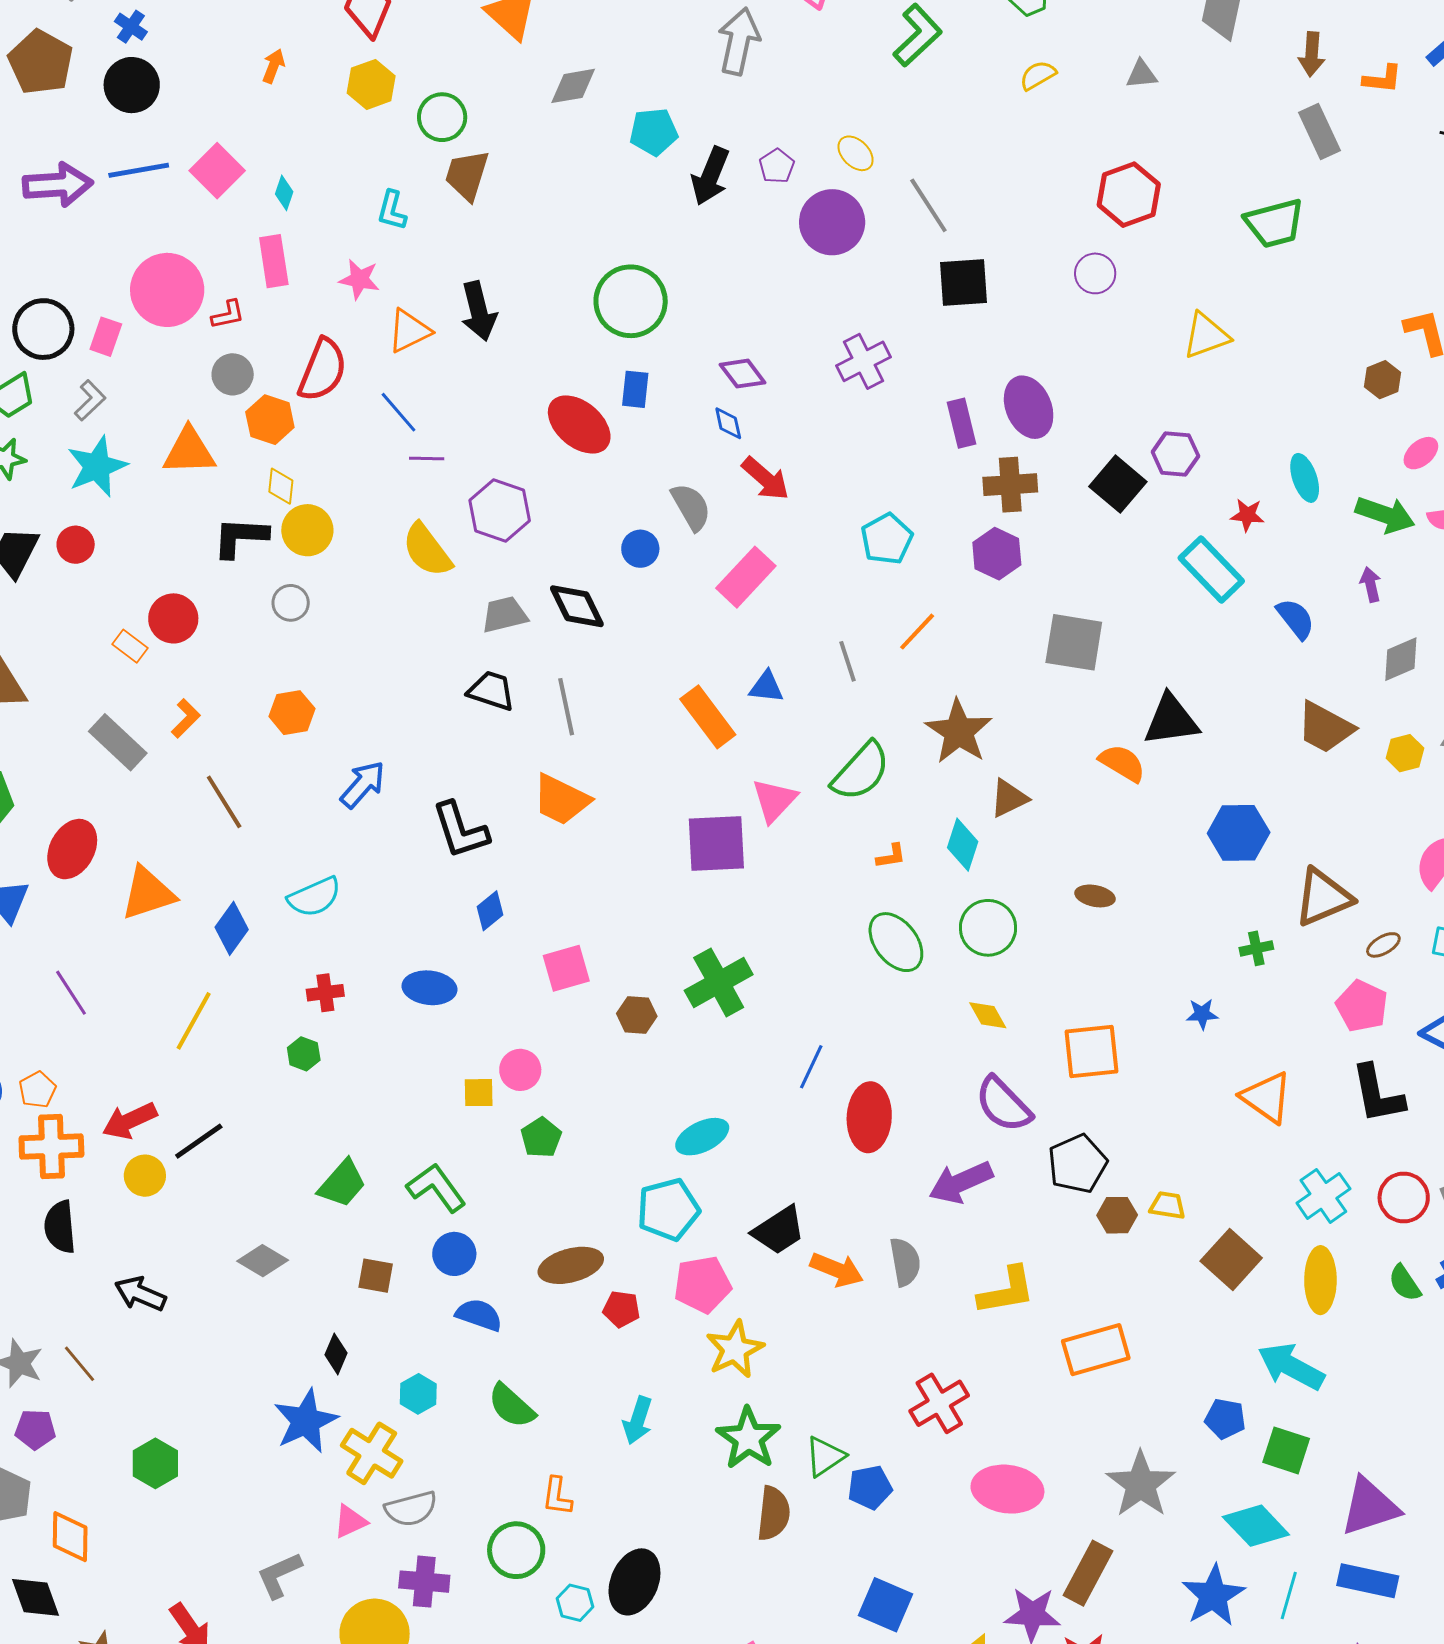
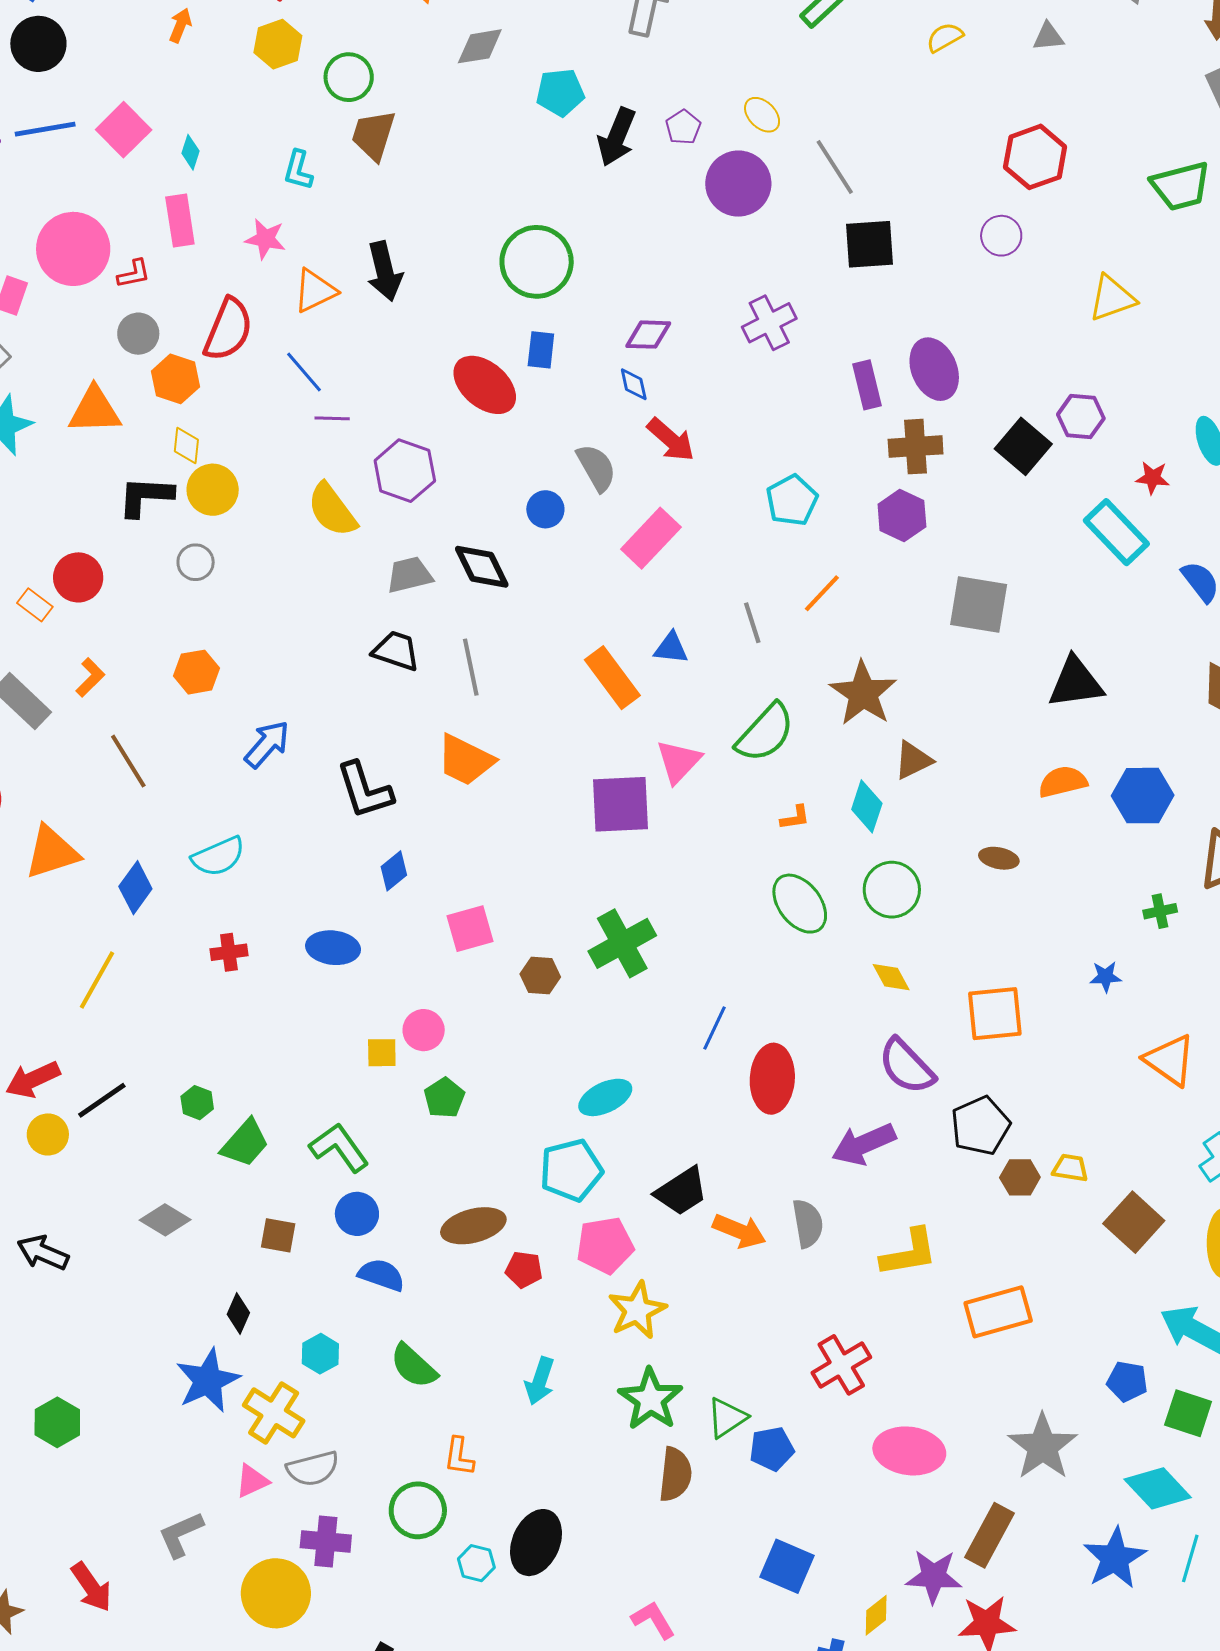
purple diamond: (743, 374) -> (648, 335), turned -51
orange semicircle: (1122, 763) -> (1063, 782), moved, turned -45
green hexagon: (304, 1054) -> (197, 1103), moved

